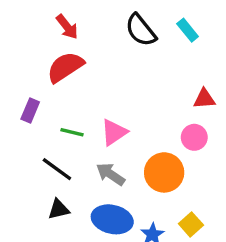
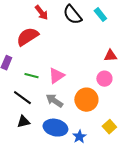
red arrow: (67, 27) -> (41, 13), moved
yellow square: (191, 224) -> (109, 127), moved

